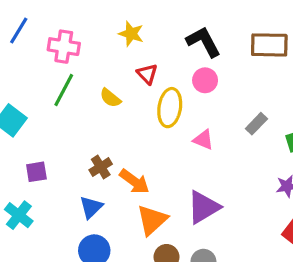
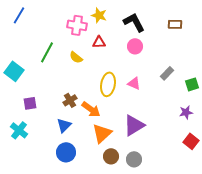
yellow star: (131, 34) -> (99, 15), moved
brown rectangle: (269, 45) -> (175, 24), size x0.6
pink cross: (64, 47) -> (77, 25), moved
red triangle: (147, 74) -> (99, 42), turned -48
yellow ellipse: (170, 108) -> (108, 84), moved

